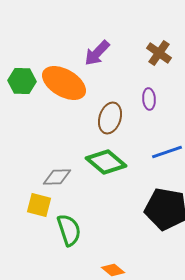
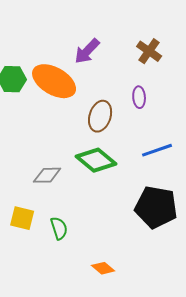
yellow square: (39, 205) -> (22, 218), moved
green semicircle: (69, 230) -> (59, 228), size x0.7

